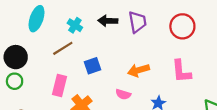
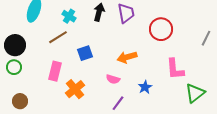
black arrow: (108, 21) -> (99, 12), turned 102
red circle: (182, 26) -> (161, 29), moved
pink L-shape: (181, 71) -> (175, 69), moved

